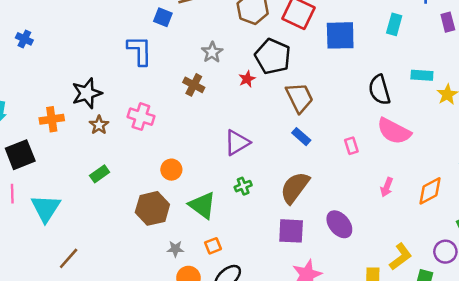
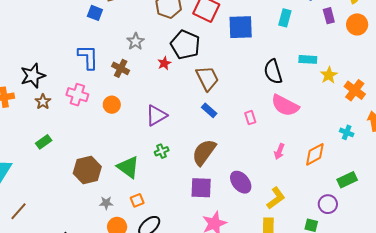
blue L-shape: (140, 51) -> (88, 57), moved
orange circle: (171, 170) -> (112, 105), moved
yellow L-shape: (401, 257) -> (276, 198), moved

